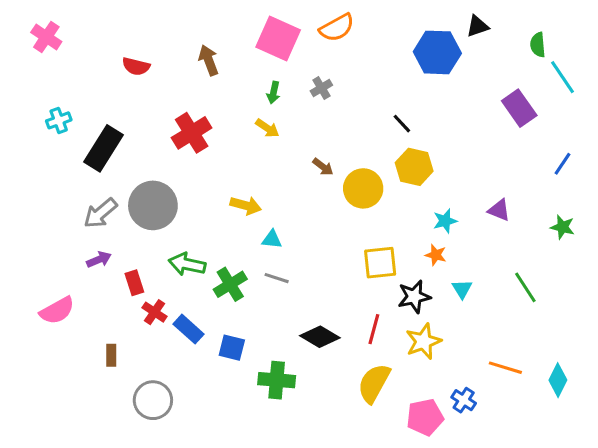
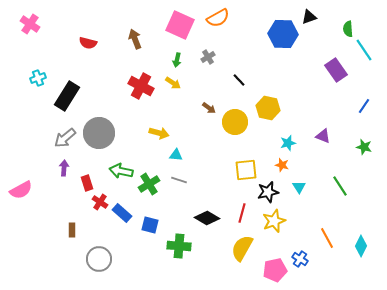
black line: (402, 124) -> (239, 80), moved
red cross: (192, 133) -> (141, 86), moved, turned -30
purple arrow: (99, 260) -> (64, 168), turned -63
pink semicircle: (57, 311) -> (21, 190), moved
orange line: (505, 368) -> (327, 238), turned 45

